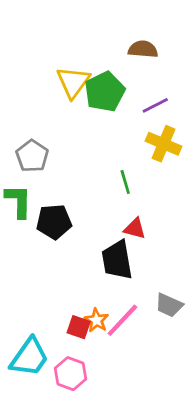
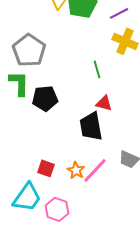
gray pentagon: (32, 156) -> (29, 50), size x1.4
red square: (79, 327) -> (46, 168), moved

